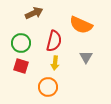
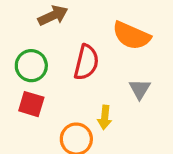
yellow arrow: (55, 63) -> (105, 117), moved

